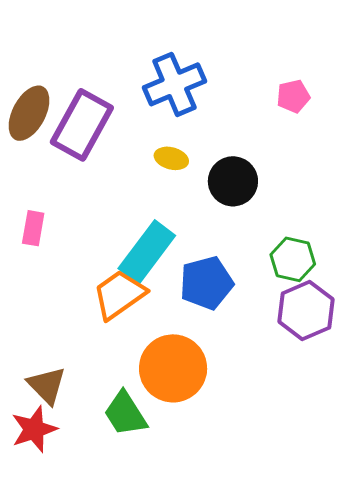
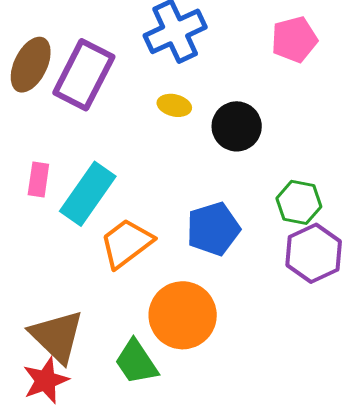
pink pentagon: (293, 96) -> (294, 39), size x1.4
cyan rectangle: (147, 252) -> (88, 194), moved
brown triangle: (47, 385) -> (57, 336), size x1.4

